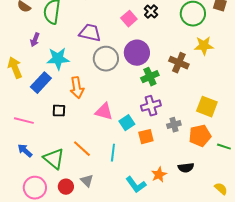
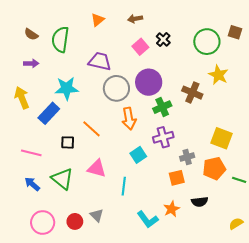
purple arrow: (35, 40) -> (31, 63), moved, turned -112
yellow star: (204, 46) -> (218, 75), turned 30
orange arrow: (77, 88) -> (129, 119), moved
pink triangle: (104, 112) -> (97, 168), moved
orange square: (146, 137) -> (177, 178), moved
orange line: (82, 149) -> (91, 129), moved
green triangle: (54, 159) -> (62, 179), moved
yellow semicircle: (221, 189) -> (236, 224), turned -72

